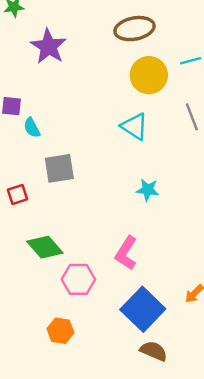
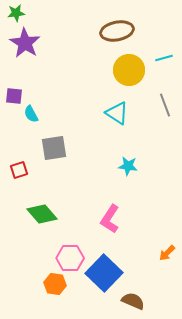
purple star: (49, 46) -> (25, 43), moved
pink hexagon: (78, 279) -> (70, 258), moved
blue square: (143, 309) -> (104, 273), moved

